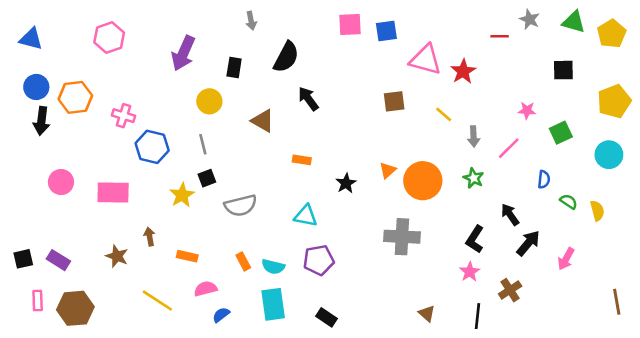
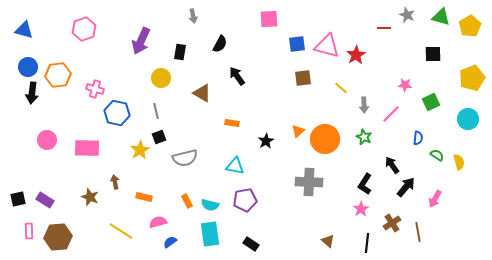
blue square: (386, 31) -> (297, 44), moved
black semicircle: (286, 57) -> (220, 44), size x0.7
brown line: (617, 302) -> (418, 232), moved

